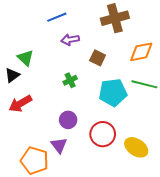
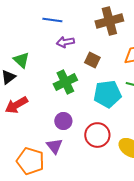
blue line: (57, 17) -> (52, 20), turned 30
green cross: (70, 80) -> (65, 82), size x1.6

